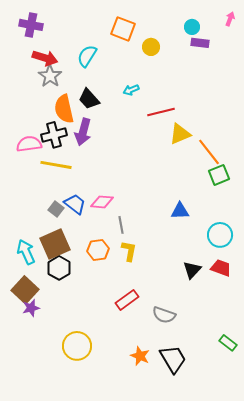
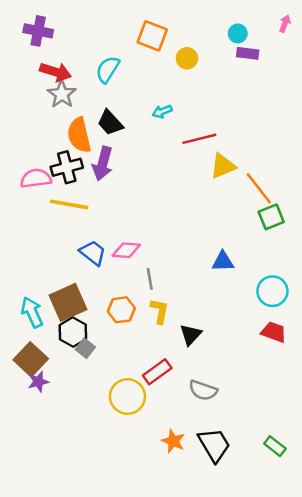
gray square: (56, 209) -> (85, 348), moved
black triangle: (192, 270) -> (191, 335), moved
green rectangle: (228, 343) -> (275, 446), moved
yellow circle: (77, 346) -> (127, 397), moved

